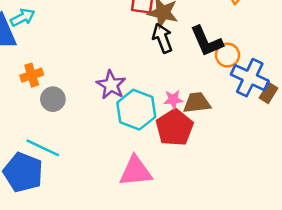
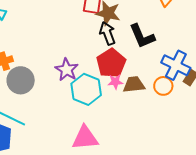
orange circle: (228, 55) -> (163, 86), moved
gray circle: (53, 99) -> (21, 80), size x1.4
red pentagon: (175, 128) -> (111, 63), moved

